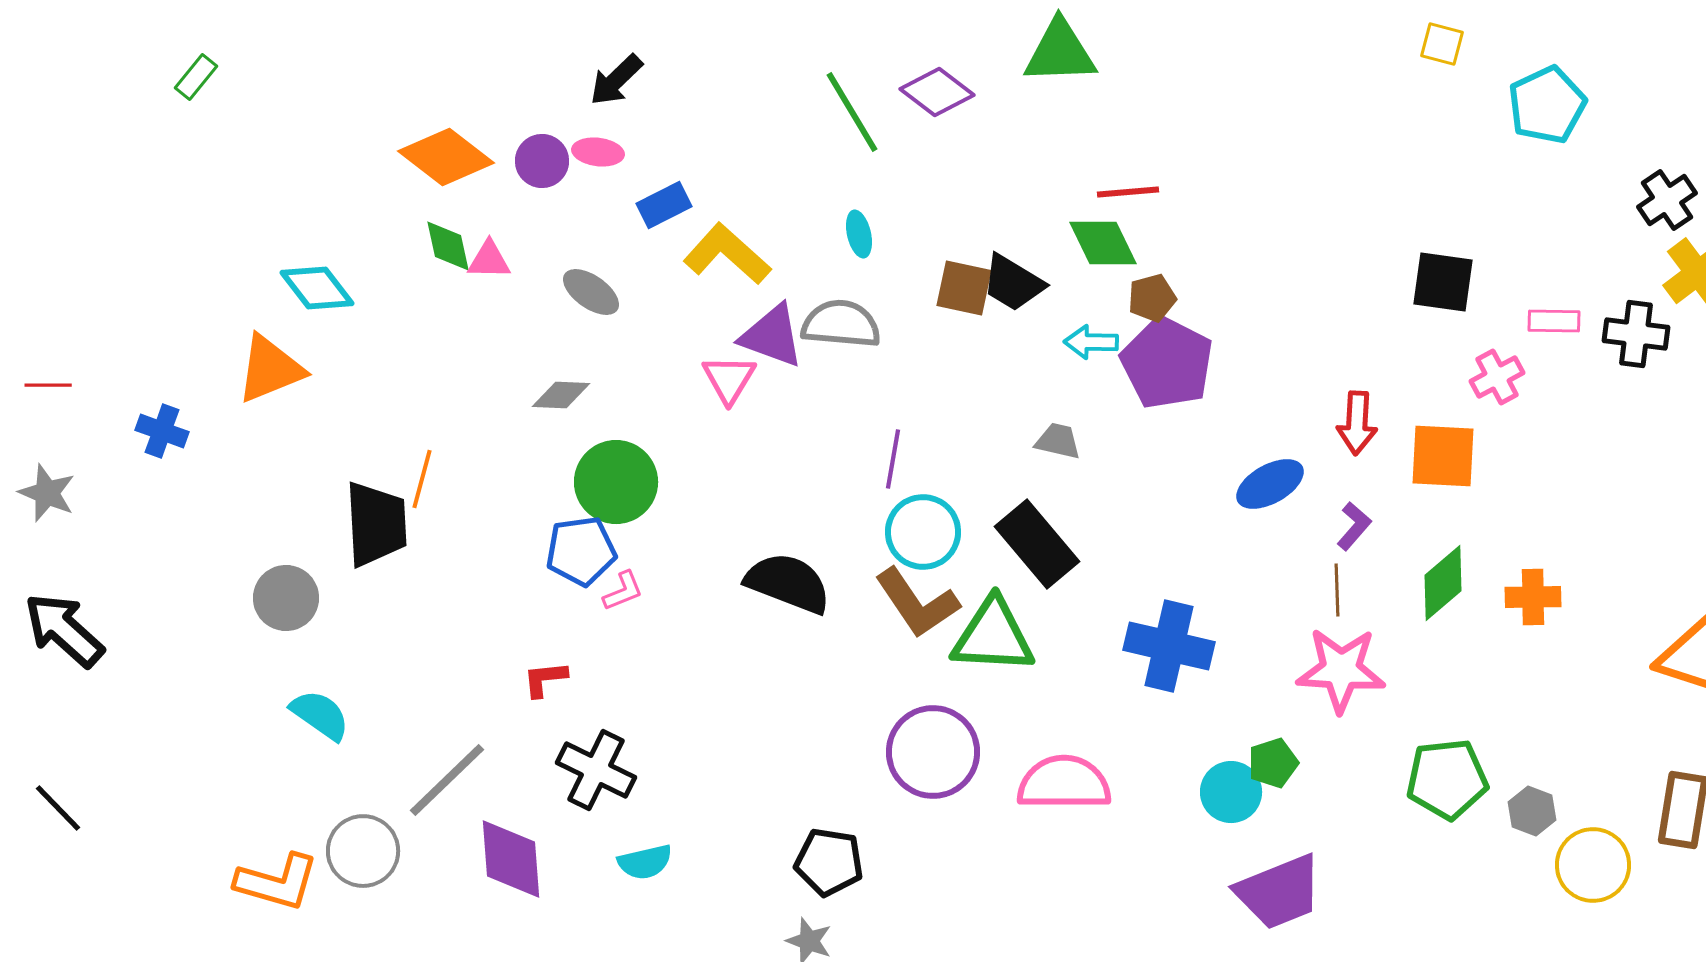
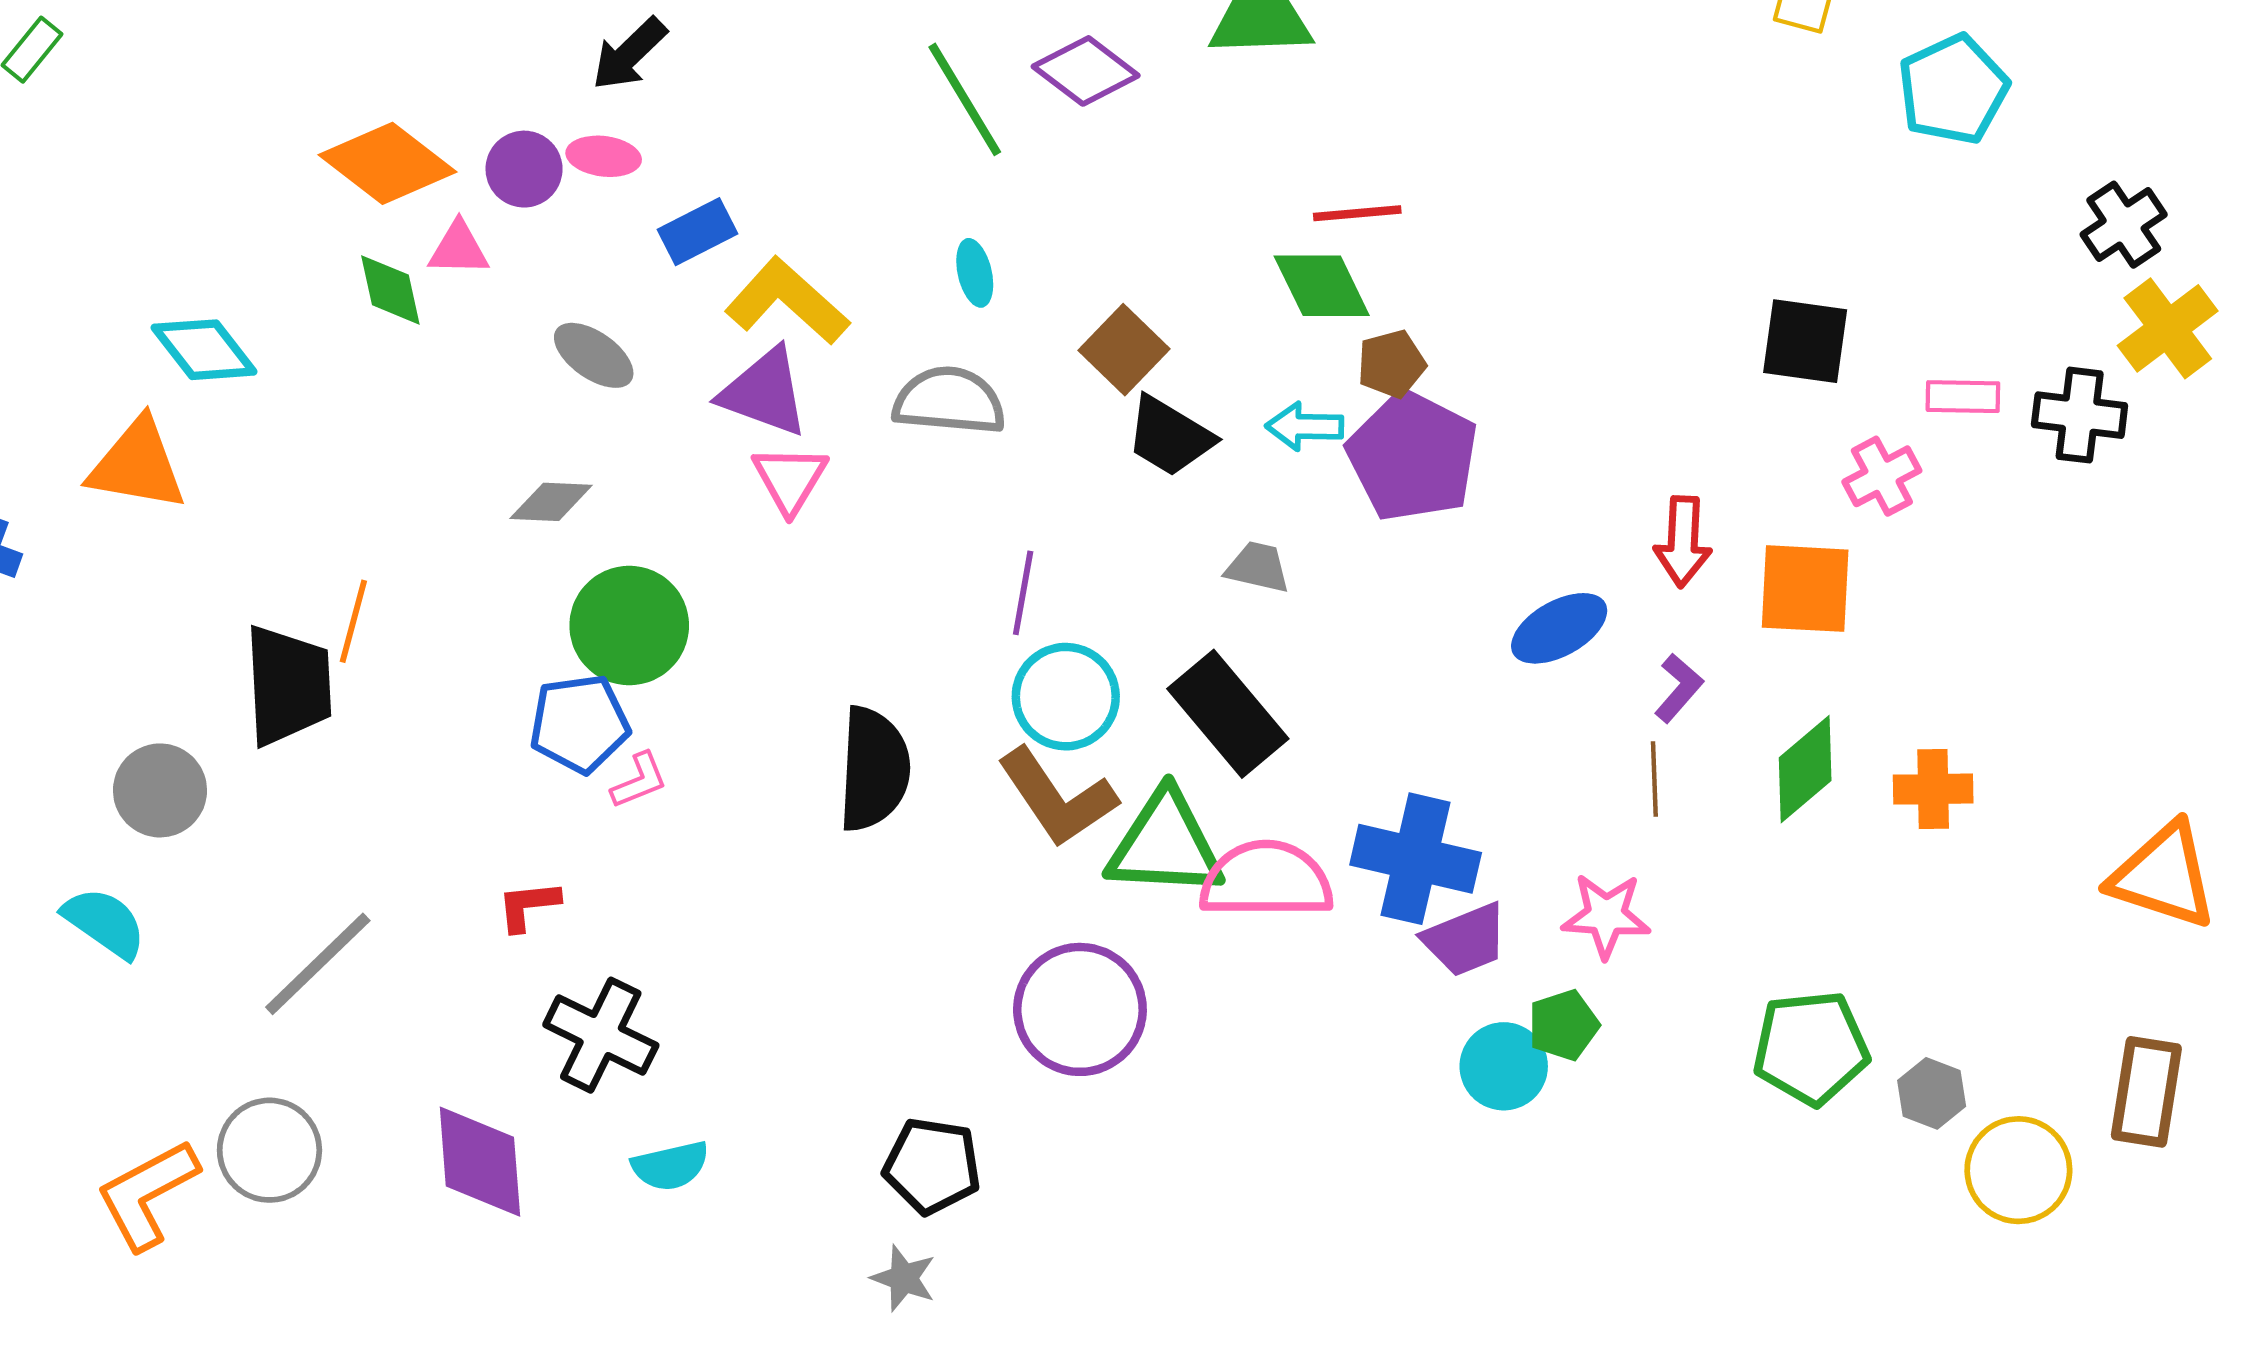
pink triangle: (489, 260) -> (459, 249), moved
black trapezoid: (1013, 283) -> (1170, 436), moved
brown square: (964, 288) -> (1124, 350), turned 32
purple triangle: (772, 336) -> (764, 392), moved
orange triangle: (270, 369) -> (137, 465), turned 32
black semicircle: (788, 583) -> (874, 769), turned 72
pink star: (1341, 670) -> (1606, 916), moved, size x0.7
cyan semicircle: (320, 715) -> (105, 923), moved
gray line: (447, 780) -> (318, 964), moved
pink semicircle: (1064, 783) -> (1266, 880), moved
orange L-shape: (277, 882) -> (147, 1194), turned 136
purple trapezoid: (1279, 892) -> (1465, 940), moved, size x0.7

